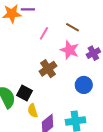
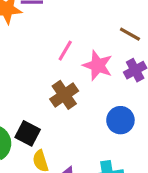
brown line: (72, 27) -> (130, 34), moved
pink line: (44, 33) -> (65, 51), moved

